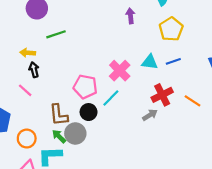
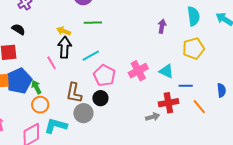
blue line: (173, 61) -> (186, 86), moved
black arrow: (34, 70) -> (65, 47), size x1.5
cyan line: (111, 98) -> (91, 56), moved
orange line: (192, 101) -> (199, 107), moved
green arrow: (59, 136) -> (36, 87), moved

